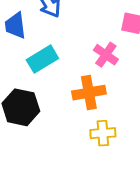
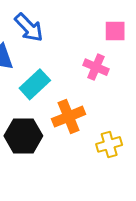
orange cross: (89, 93) -> (69, 117), moved

